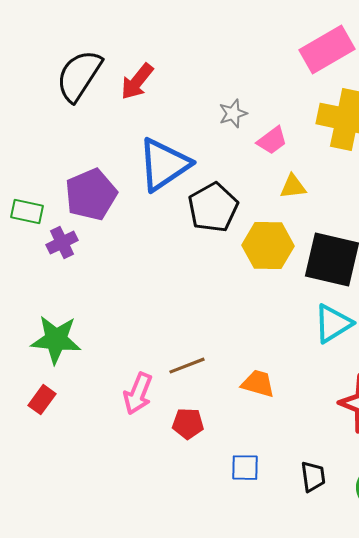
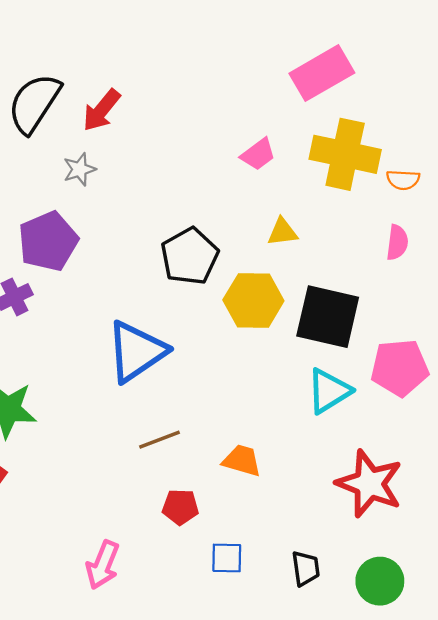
gray star: (233, 114) -> (79, 169), moved
pink trapezoid: (272, 141) -> (258, 154), moved
blue triangle: (164, 165) -> (136, 351), moved
pink arrow: (138, 394) -> (103, 565), moved
red pentagon: (188, 424) -> (180, 507), moved

